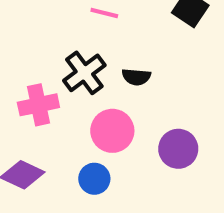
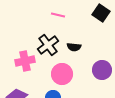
purple circle: (178, 149) -> (102, 70), moved

